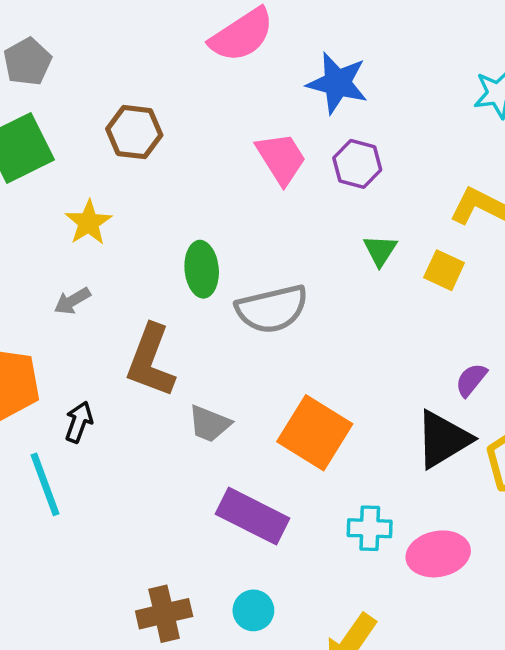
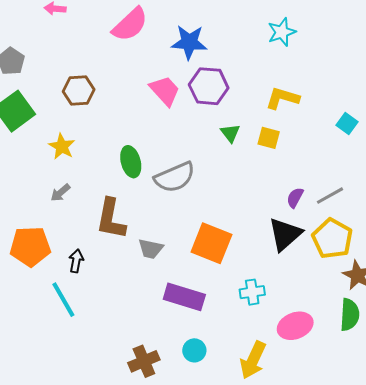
purple hexagon: (357, 164) -> (209, 86), size x1.4
pink ellipse: (438, 554) -> (295, 326), moved

